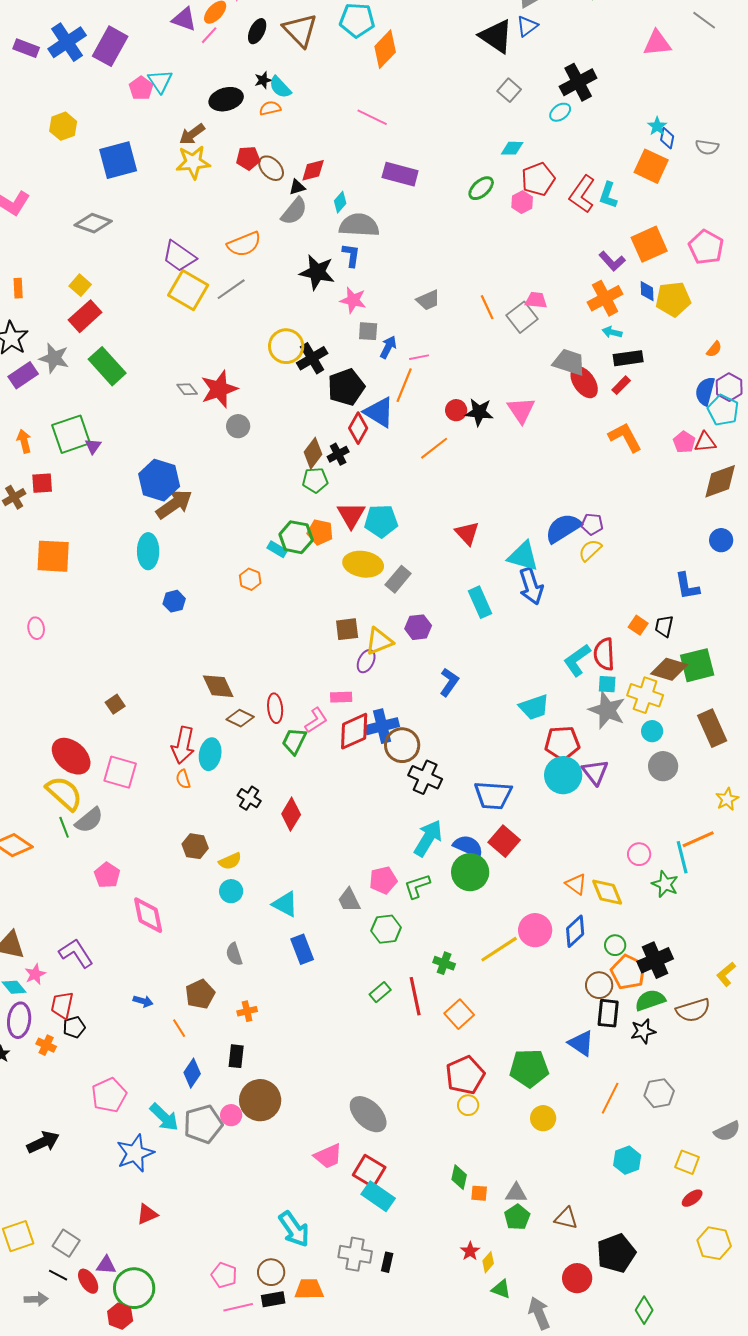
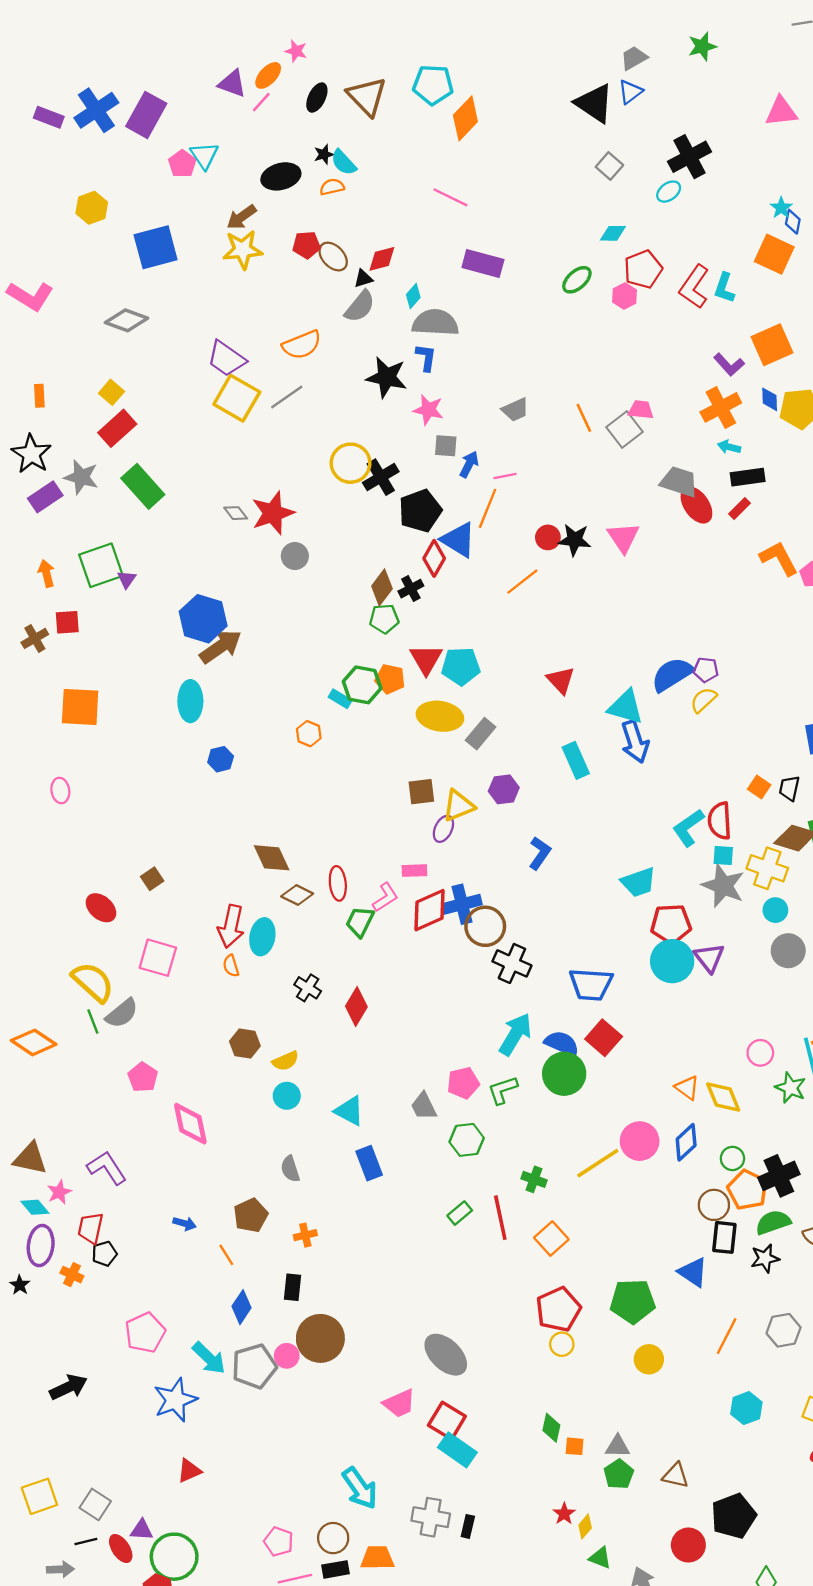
orange L-shape: (625, 437) -> (779, 558), moved
red ellipse: (71, 756) -> (101, 908), moved, size x0.7
black line: (58, 1275) -> (86, 1542), turned -42

